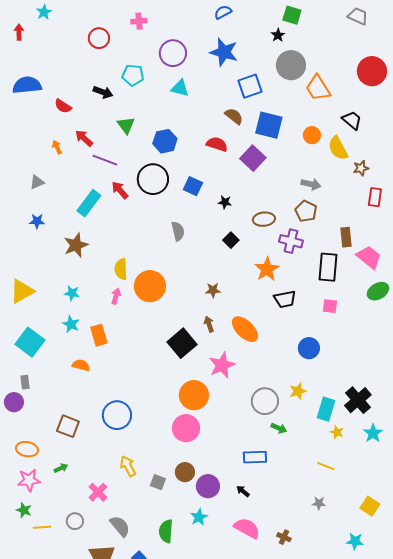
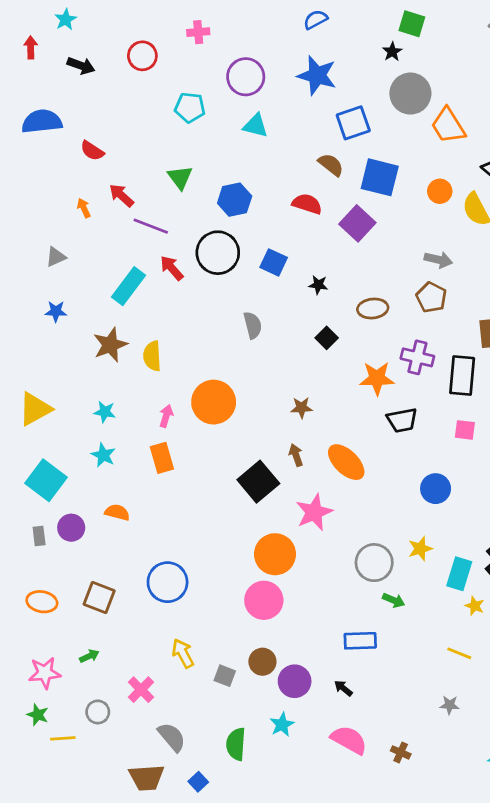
black arrow: (103, 92) -> (81, 66), moved
purple cross: (291, 241) -> (417, 357), moved
yellow semicircle: (121, 269) -> (152, 356), moved
orange star: (267, 269) -> (377, 378), turned 30
orange rectangle: (99, 335) -> (162, 458), moved
purple circle: (14, 402) -> (71, 528), moved
orange ellipse: (27, 449) -> (42, 602), moved
gray circle: (75, 521) -> (98, 712), moved

